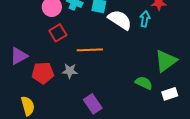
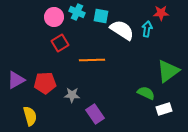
purple triangle: (19, 56) -> (16, 80), moved
gray star: (70, 71) -> (72, 95), moved
white rectangle: (170, 94) -> (164, 109), moved

